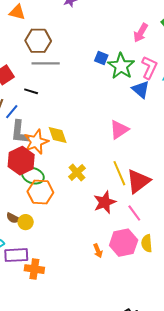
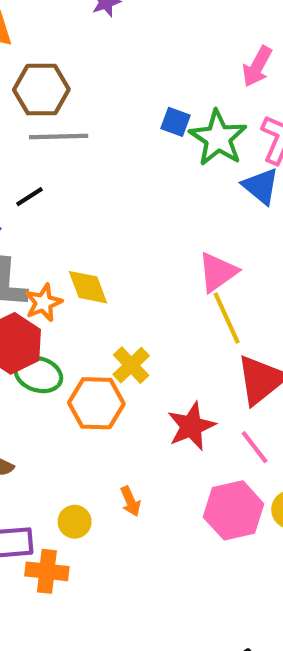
black line: (31, 91) -> (30, 197), turned -48
orange star: (36, 142) -> (43, 303), size x0.7
yellow line: (119, 173) -> (227, 318), moved
orange hexagon: (40, 192) -> (96, 403), moved
yellow circle: (26, 222) -> (75, 522), moved
orange arrow: (98, 251) -> (130, 501), moved

